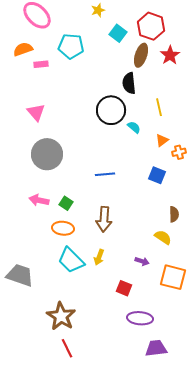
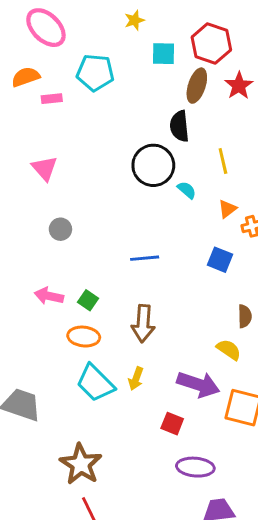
cyan square: (118, 33) -> (163, 54), turned -36
gray circle: (47, 154) -> (60, 229), size x0.5
purple arrow: (142, 261) -> (198, 384), size x2.0

